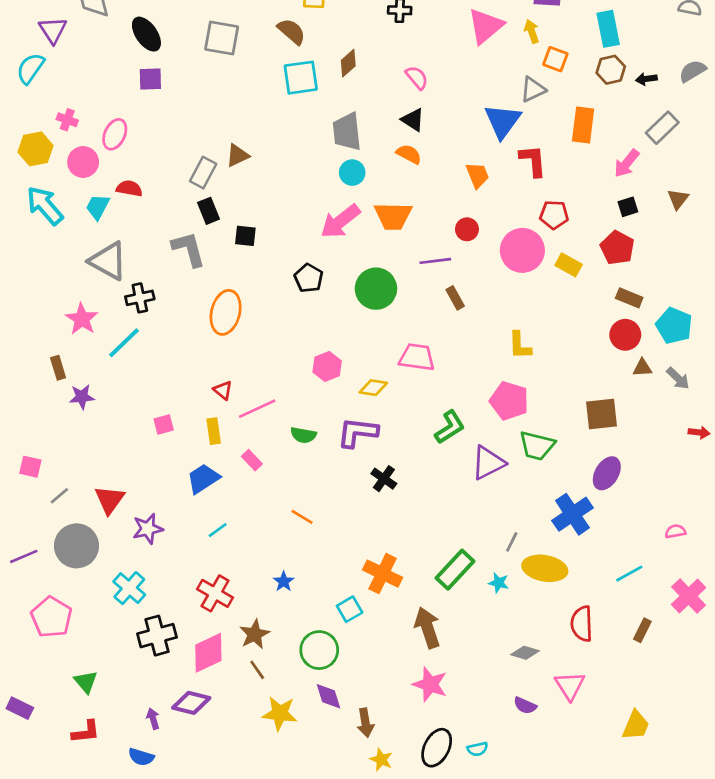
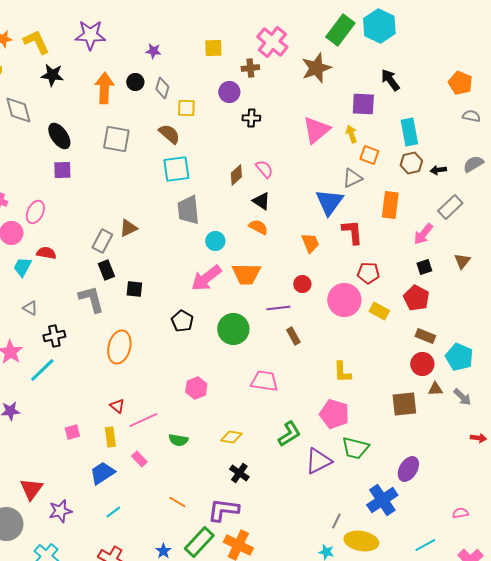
brown diamond: (348, 63) -> (236, 175), moved
gray trapezoid: (347, 132) -> (188, 210), moved
gray triangle: (108, 261) -> (30, 308), size x0.5
yellow diamond: (373, 388) -> (231, 437), moved
brown square: (602, 414) -> (404, 404), moved
purple L-shape: (357, 432) -> (223, 510), moved
green rectangle: (455, 570) -> (199, 542), moved

